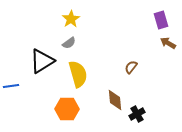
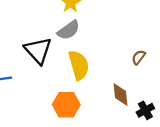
gray semicircle: (69, 43) -> (69, 30), size x1.5
black triangle: (42, 61) -> (38, 50), turned -40

